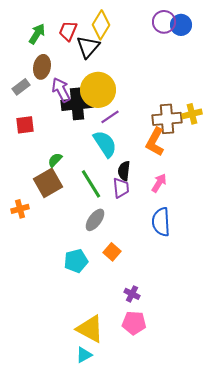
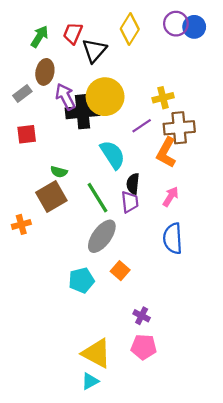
yellow diamond: (101, 25) -> (130, 29), moved
yellow cross: (192, 114) -> (163, 98), moved
purple line: (110, 117) -> (142, 126), moved
green semicircle: (55, 160) -> (59, 172), turned -119
gray ellipse: (95, 220) -> (102, 236), size x1.4

